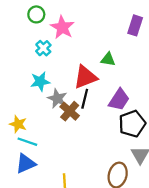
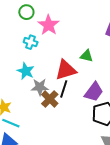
cyan cross: (43, 48) -> (31, 42), turned -32
cyan star: (40, 81) -> (26, 71), turned 30
gray star: (57, 98) -> (40, 87), turned -30

